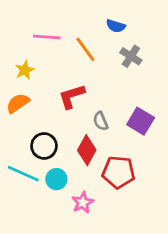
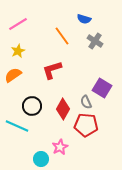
pink line: (47, 37) -> (18, 24), moved, turned -36
gray semicircle: (101, 121) -> (86, 102), moved
cyan circle: (56, 179) -> (41, 159), moved

